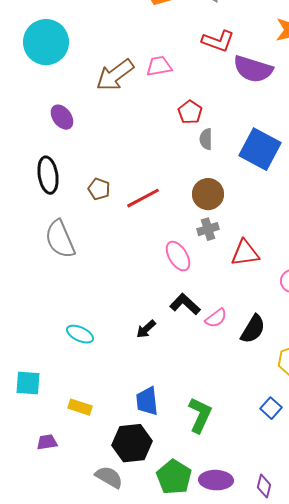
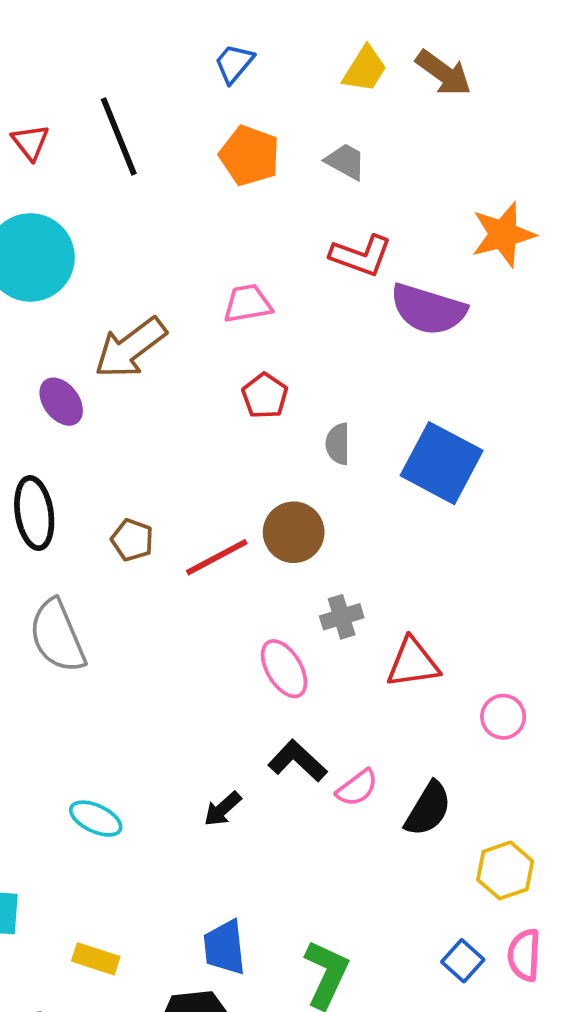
brown arrow: (115, 75) -> (130, 348), moved
red pentagon: (190, 112) -> (265, 396), moved
brown circle: (208, 194) -> (294, 532), moved

